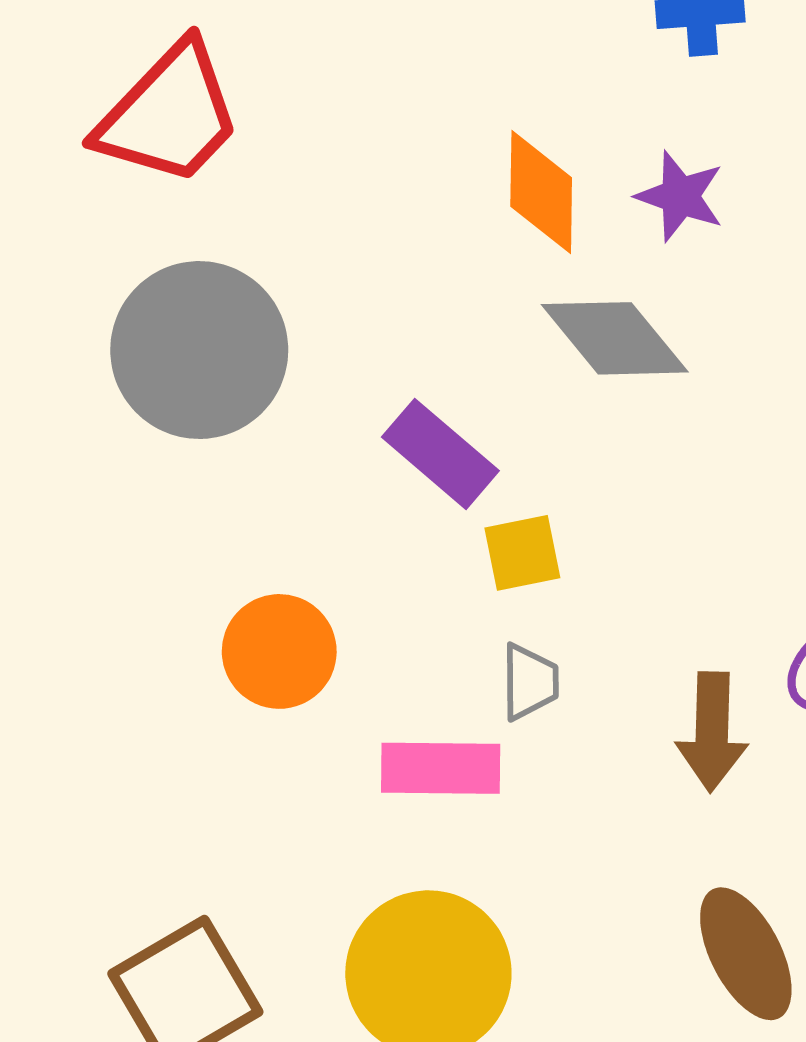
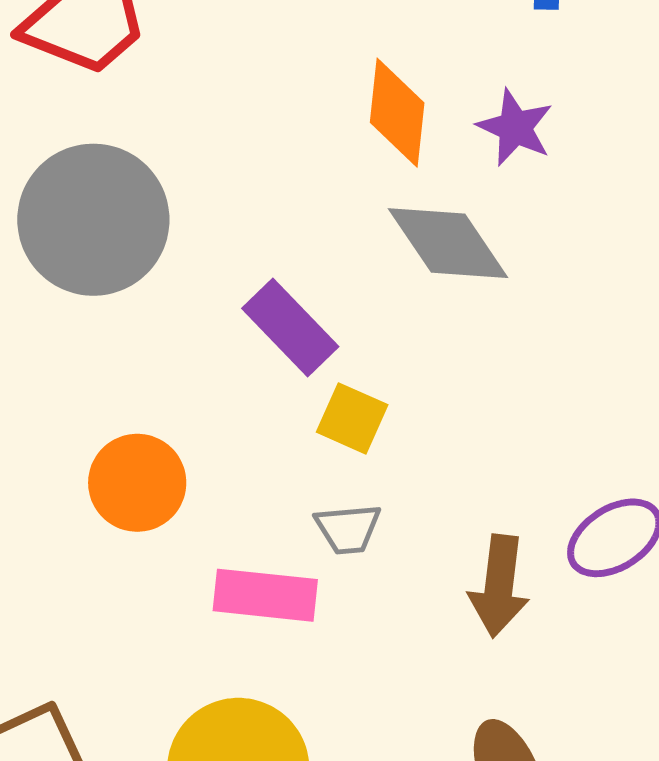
yellow square: (522, 553) -> (352, 418), turned 30
gray trapezoid: (530, 682) -> (348, 529), turned 80

